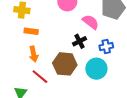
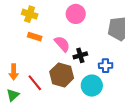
pink semicircle: (91, 22) -> (62, 44), moved
orange arrow: (34, 54) -> (14, 72), moved

